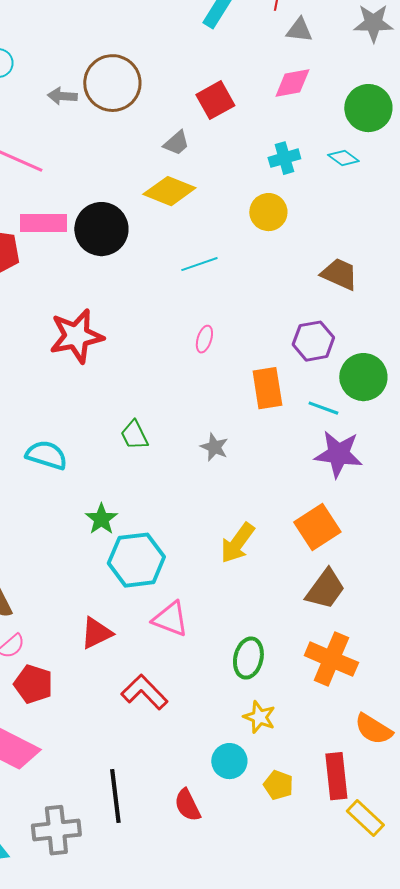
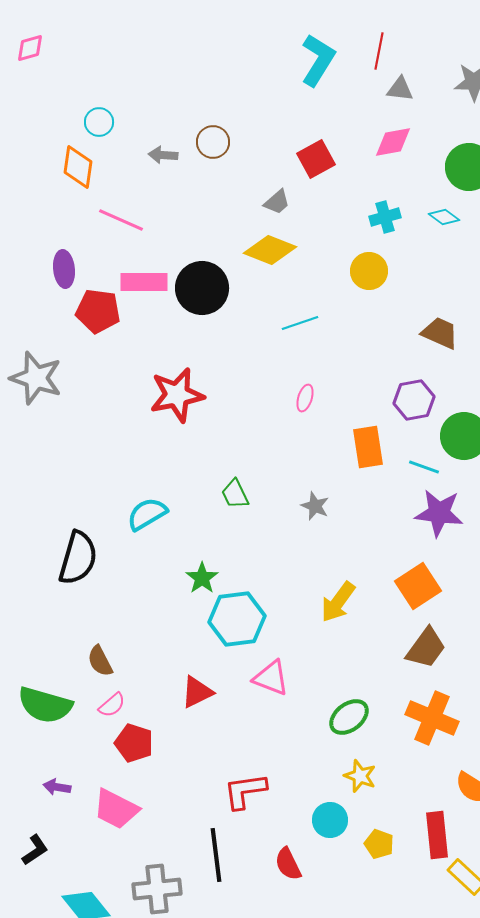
brown circle: (112, 83) -> (213, 142), size x0.6
cyan semicircle: (46, 455) -> (147, 514), turned -48
green ellipse: (248, 658) -> (349, 717), turned 39
red L-shape: (144, 692) -> (245, 791), moved, turned -54

